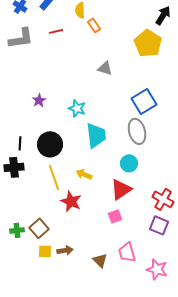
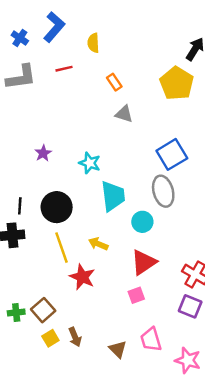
orange rectangle: (94, 25) -> (114, 82), moved
cyan circle: (129, 163) -> (142, 222), moved
brown arrow: (65, 250) -> (75, 337), turned 77
yellow square: (45, 251) -> (50, 338), turned -32

